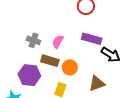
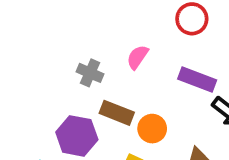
pink semicircle: (58, 42) -> (138, 57), moved

